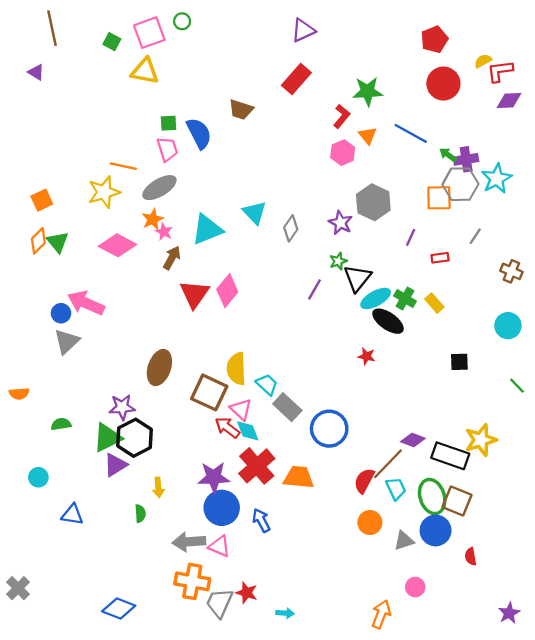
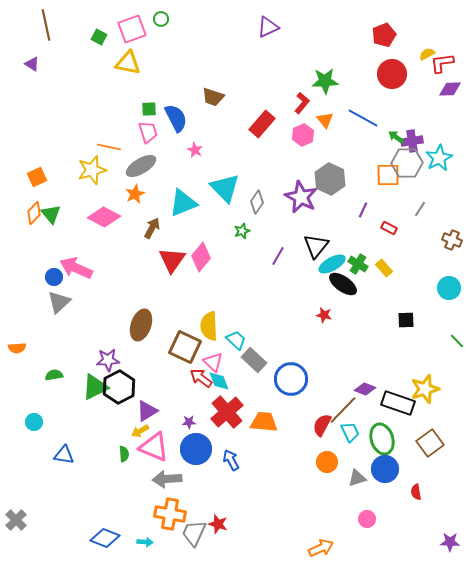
red rectangle: (296, 79) -> (262, 124), moved
cyan triangle: (254, 213) -> (225, 188), size x1.4
purple star: (340, 223) -> (301, 197), size x1.5
pink star: (164, 232) -> (195, 150), moved
red rectangle: (440, 258) -> (389, 228), turned 35
green star: (338, 261) -> (242, 231), moved
purple triangle: (115, 465) -> (147, 411), moved
purple star: (214, 477) -> (189, 422), size x0.5
yellow arrow: (158, 487) -> (140, 431), turned 66
brown square: (457, 501) -> (430, 443), moved, turned 32
pink triangle: (219, 546) -> (154, 447), moved, size x1.5
cyan arrow: (285, 613) -> (145, 542), moved
purple star: (509, 613) -> (450, 542), turned 30
orange arrow: (381, 614) -> (321, 548), moved, turned 45

